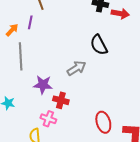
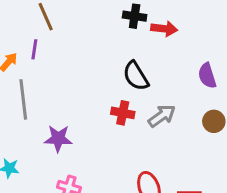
gray arrow: (76, 68) -> (162, 116), moved
red cross: (61, 100) -> (123, 113), moved

